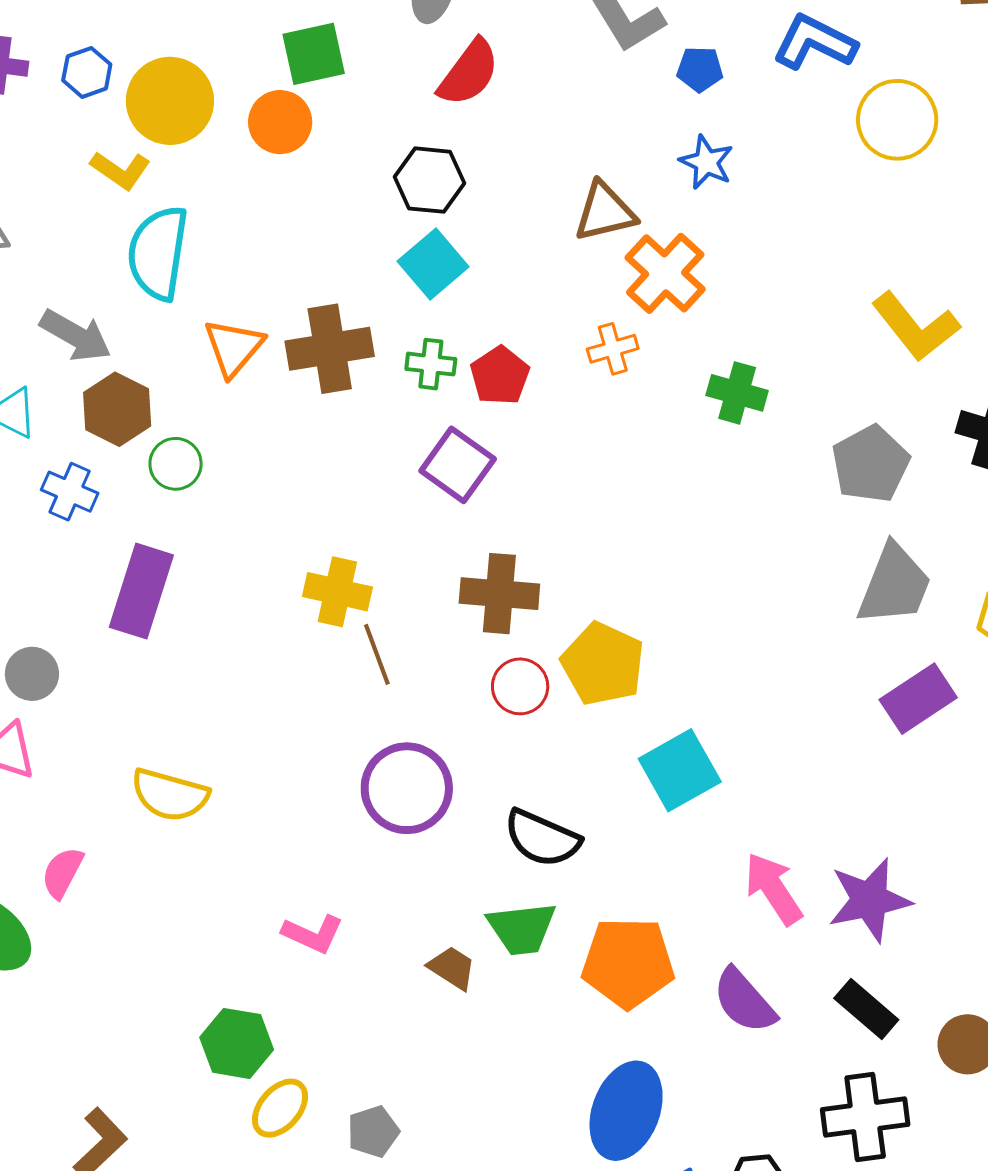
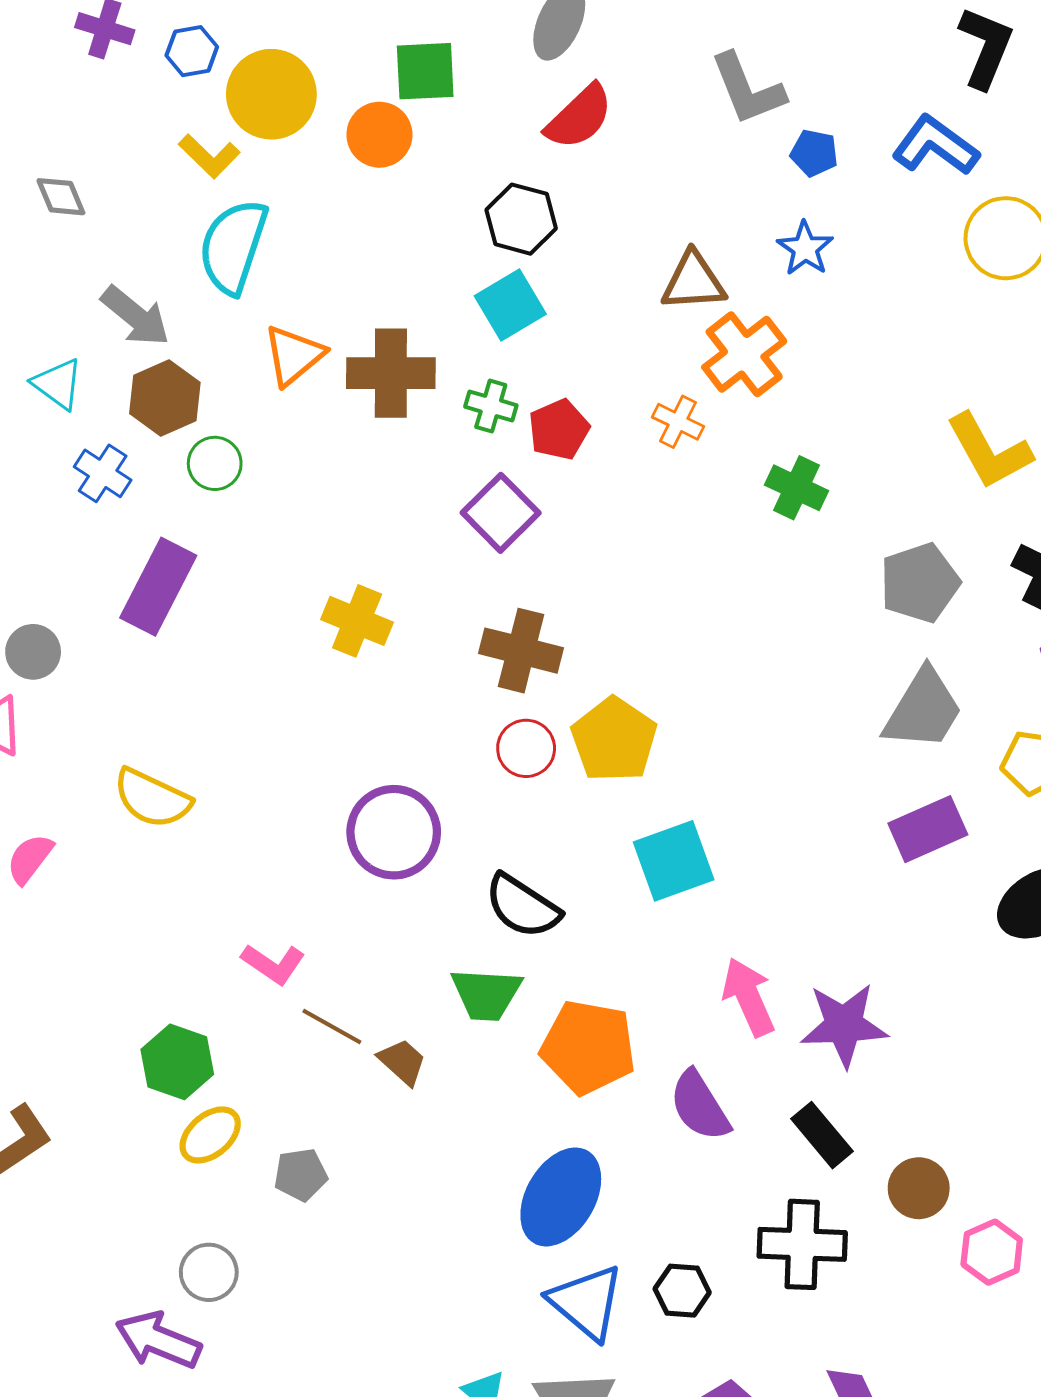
orange cross: (613, 349) -> (678, 422), turned 33
brown line: (377, 654) -> (332, 1026), moved, turned -50
brown trapezoid: (452, 968) -> (402, 1062), moved

